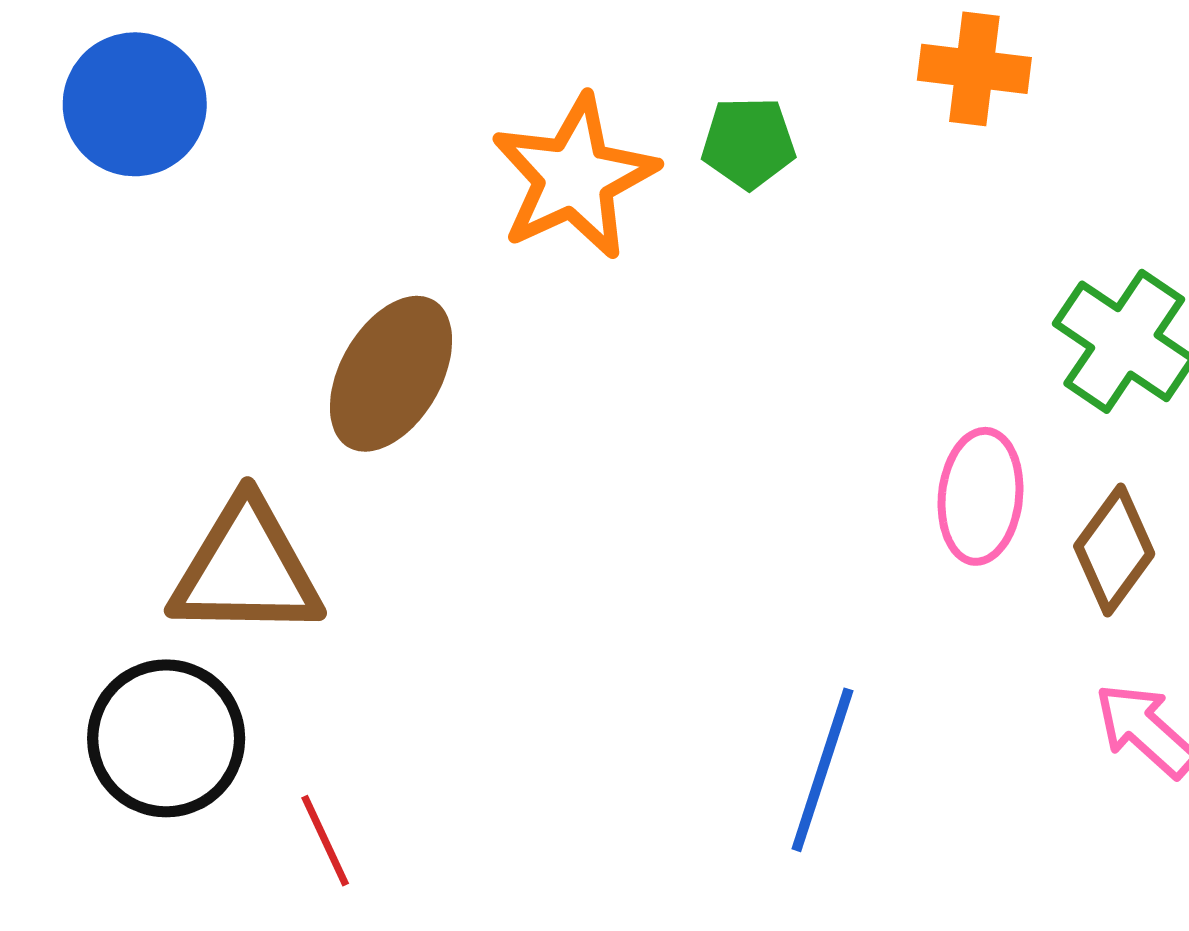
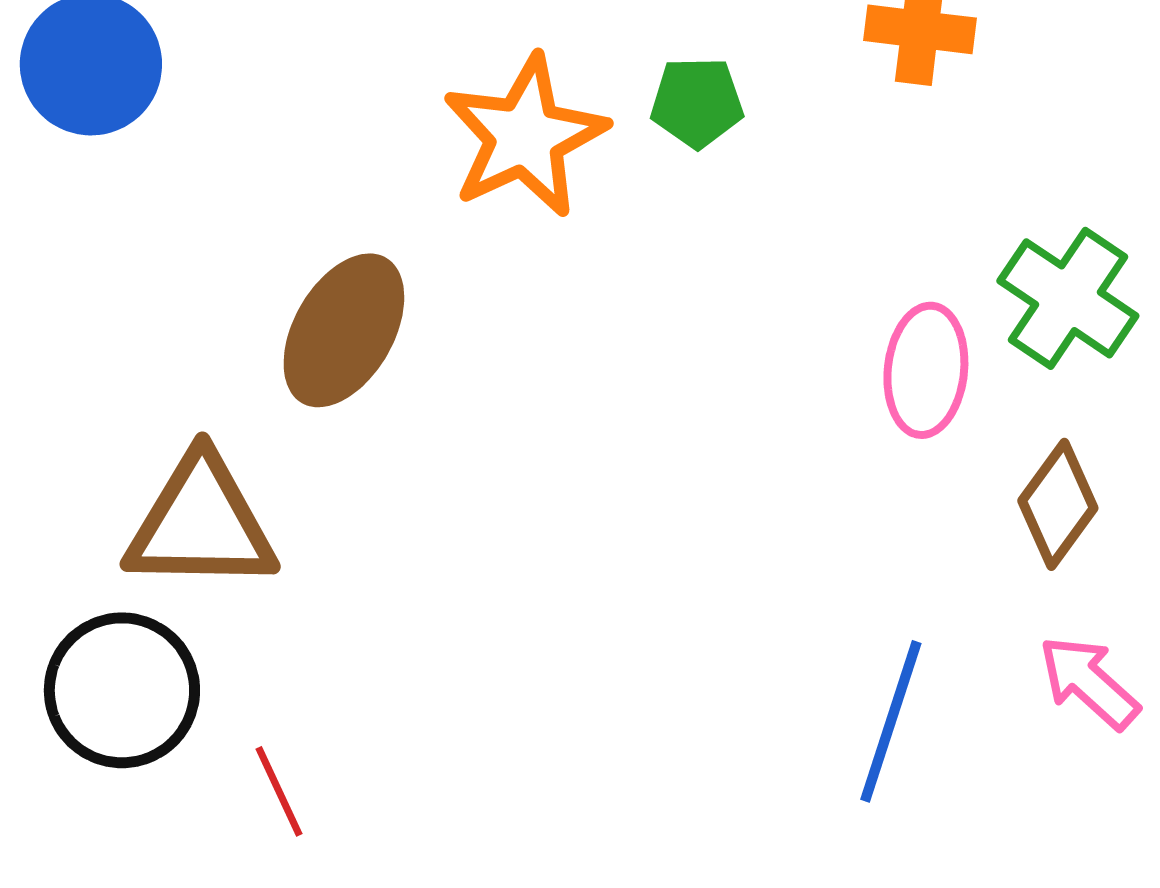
pink ellipse: (980, 496) -> (926, 370), moved
blue line: (822, 770) -> (891, 721), moved

